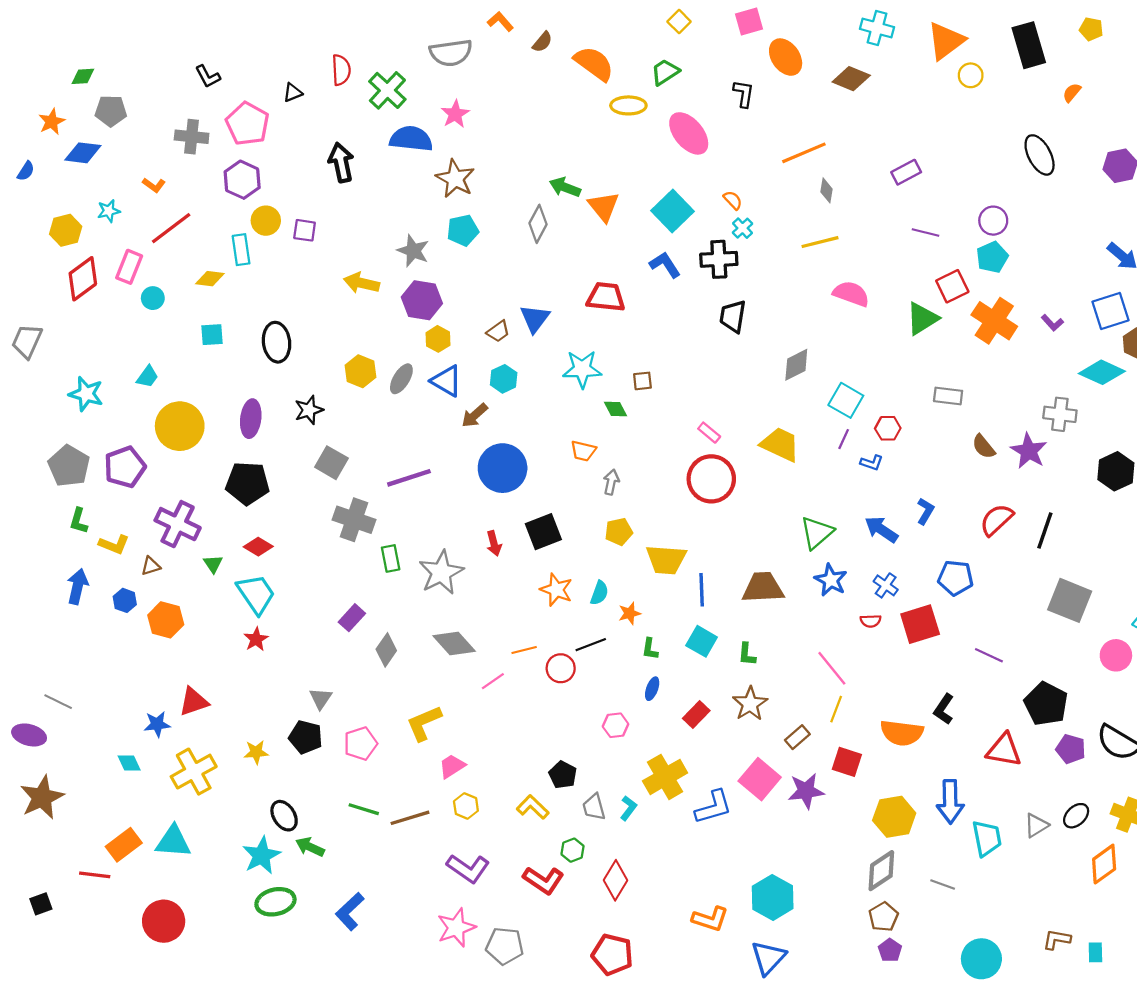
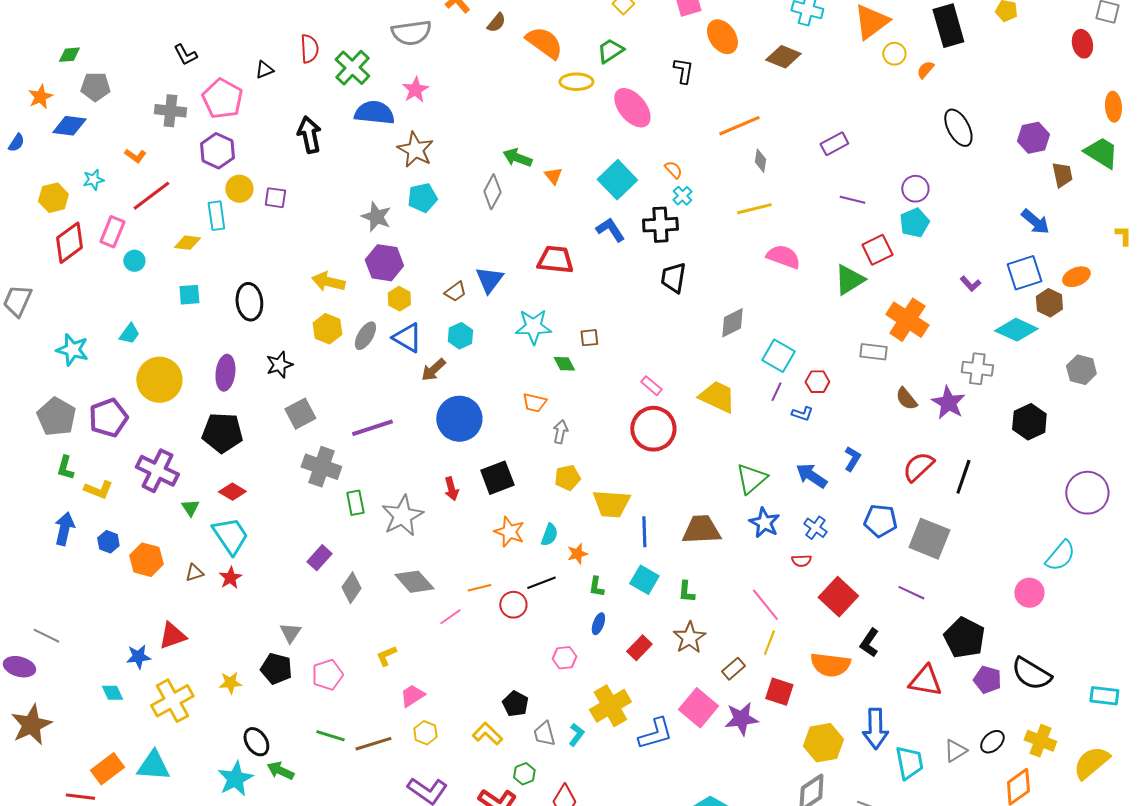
orange semicircle: (1072, 93) -> (925, 70), moved
orange triangle: (604, 207) -> (553, 176), size x0.6
yellow arrow: (362, 283) -> (328, 282), moved
orange cross: (994, 321) -> (907, 320), moved
gray square: (331, 463) -> (300, 414), turned 32
brown triangle: (151, 566) -> (194, 573), moved
gray square: (1070, 600) -> (929, 539), moved
red square: (920, 624) -> (838, 597), moved, turned -30
yellow L-shape: (424, 723) -> (386, 656), size x0.6

